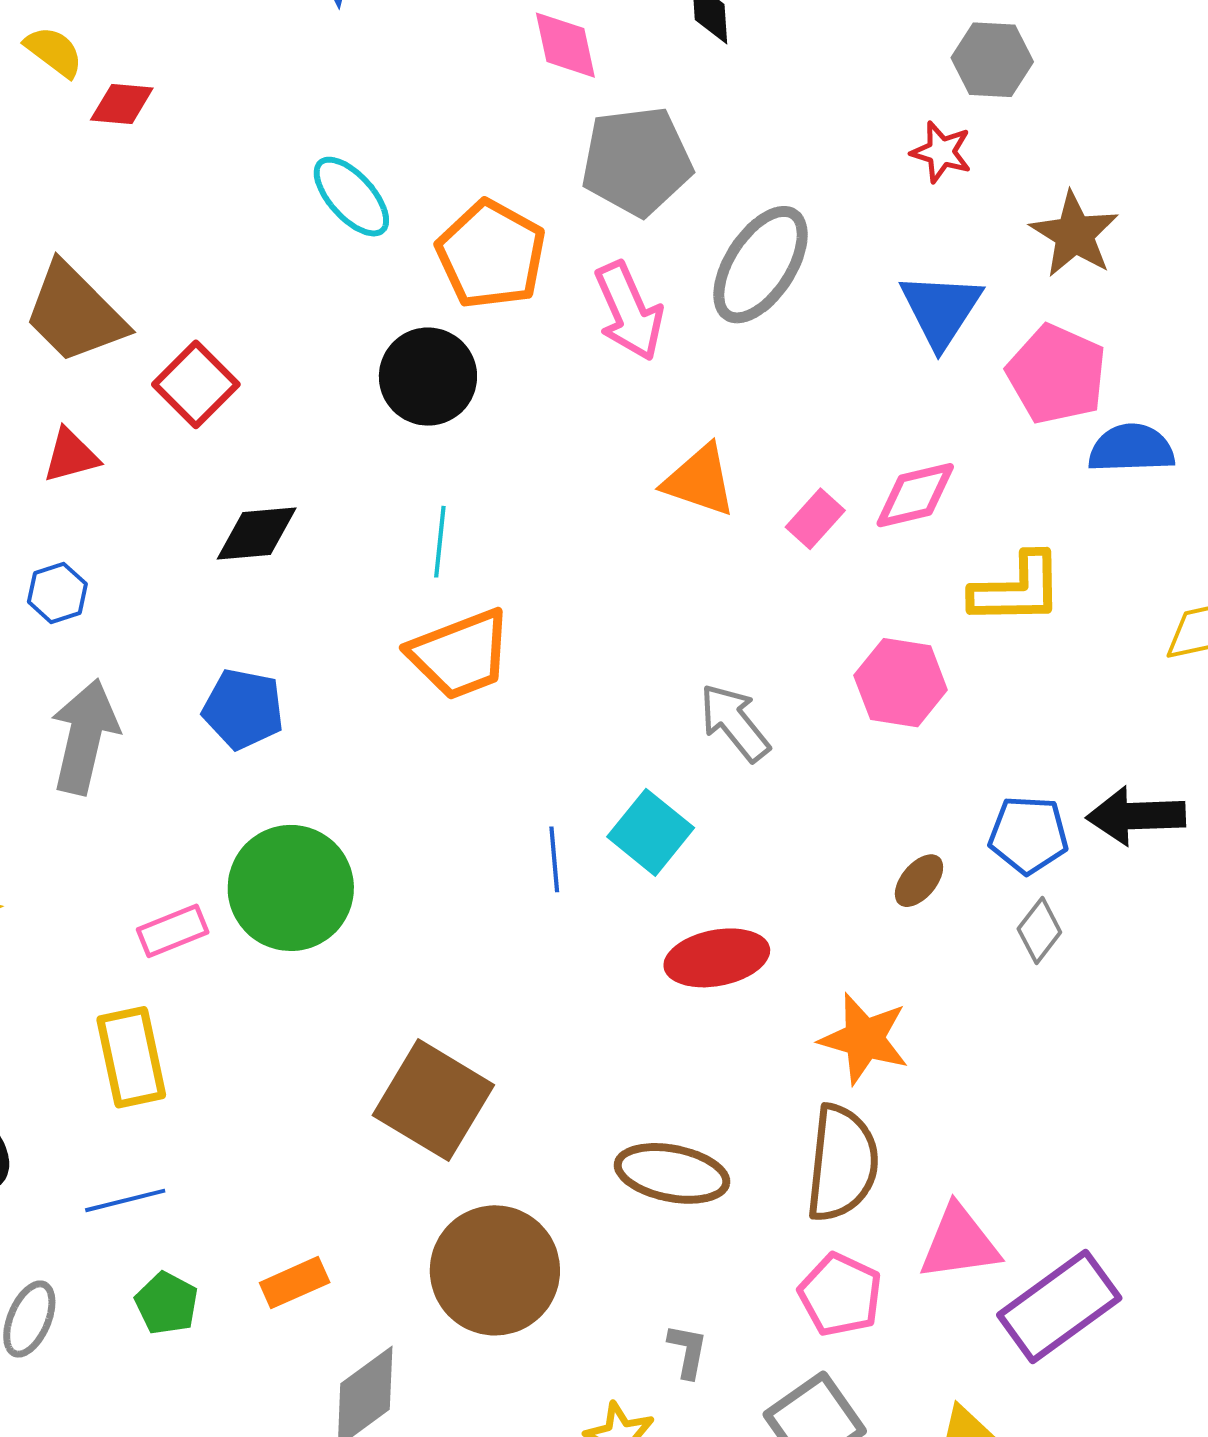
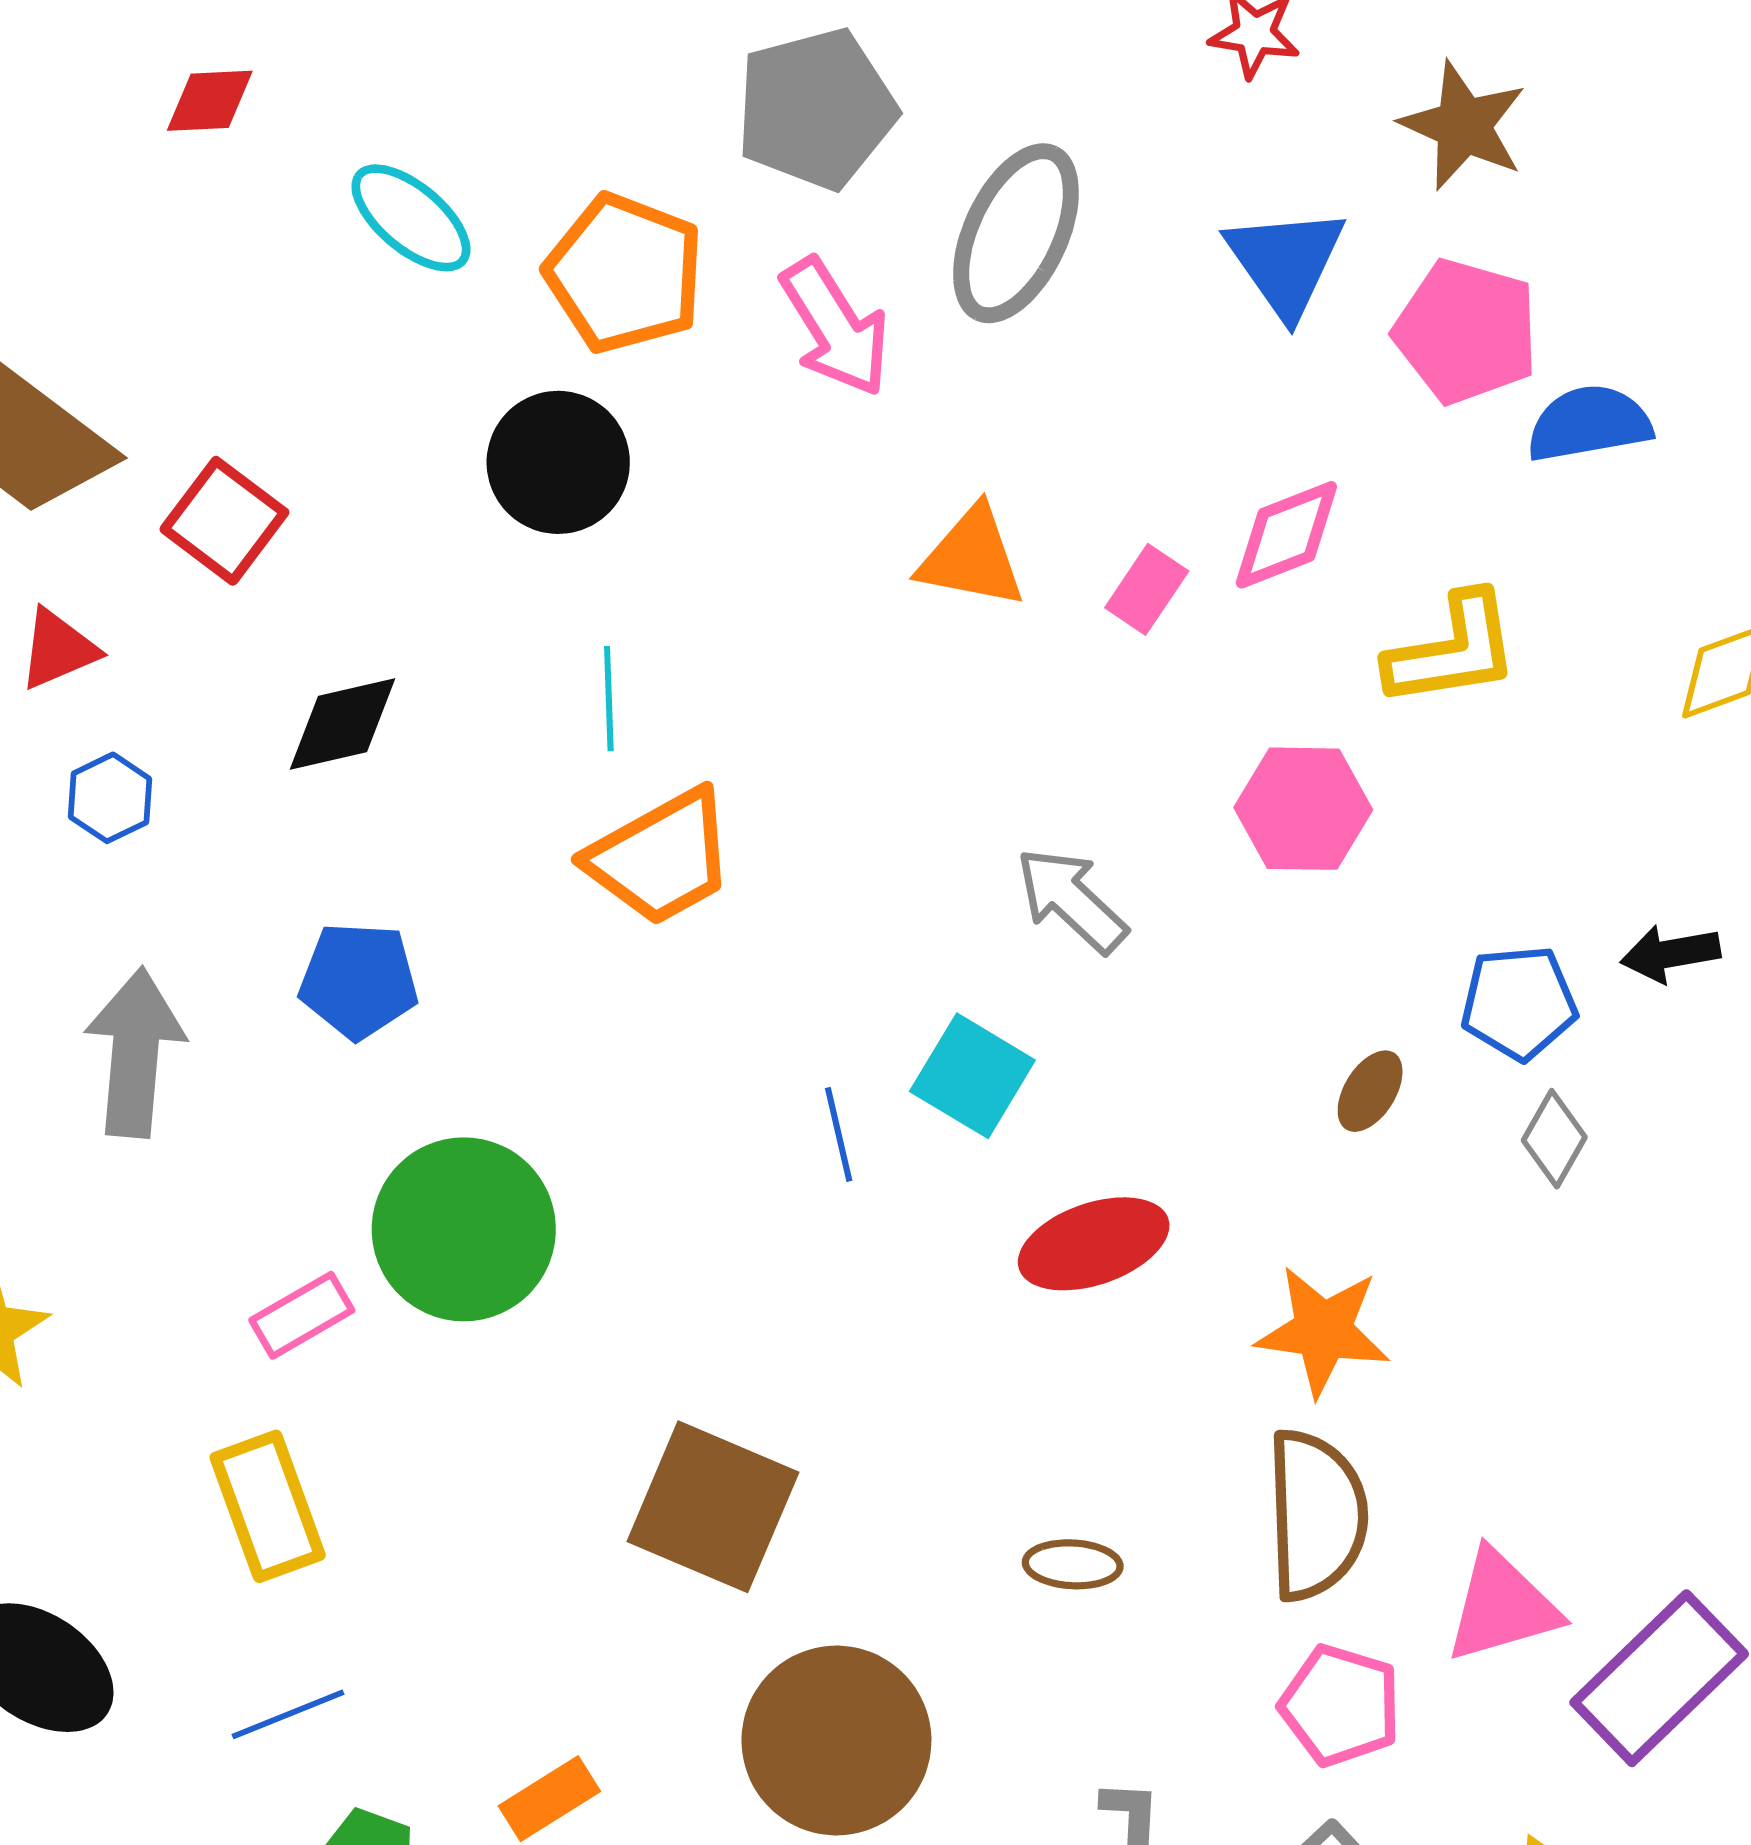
red diamond: (122, 104) -> (210, 101), moved
blue hexagon: (57, 593) -> (110, 798), moved
black arrow: (1136, 816) -> (1670, 954), size x0.7
brown ellipse: (672, 1173) -> (1073, 1564), size x0.6

